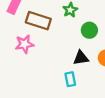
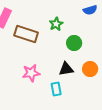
pink star: (24, 44) -> (31, 73), moved

